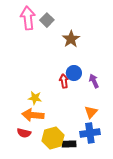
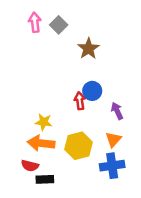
pink arrow: (28, 18) -> (35, 22), size x0.7
purple arrow: (94, 81) -> (117, 111), moved
yellow hexagon: (53, 138) -> (78, 146), moved
black rectangle: (69, 144) -> (45, 179), moved

